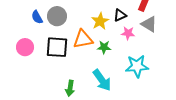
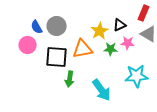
pink circle: (25, 47) -> (28, 45), moved
green star: (104, 47) -> (111, 49), moved
green arrow: (70, 88) -> (70, 79), moved

